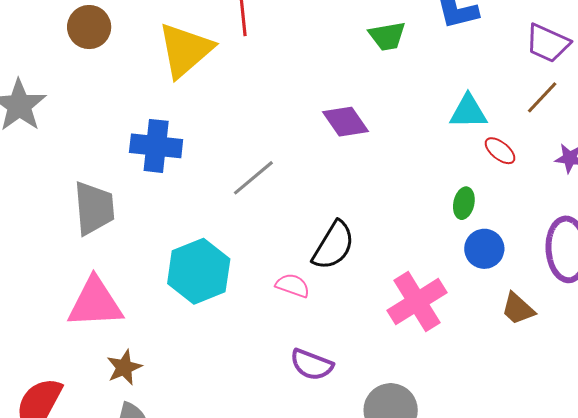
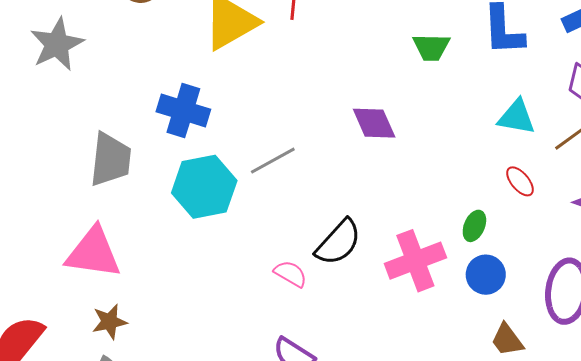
cyan triangle: (468, 112) -> (517, 117), moved
cyan hexagon: (199, 271) -> (204, 187), moved
pink cross: (417, 302) -> (415, 261), moved

